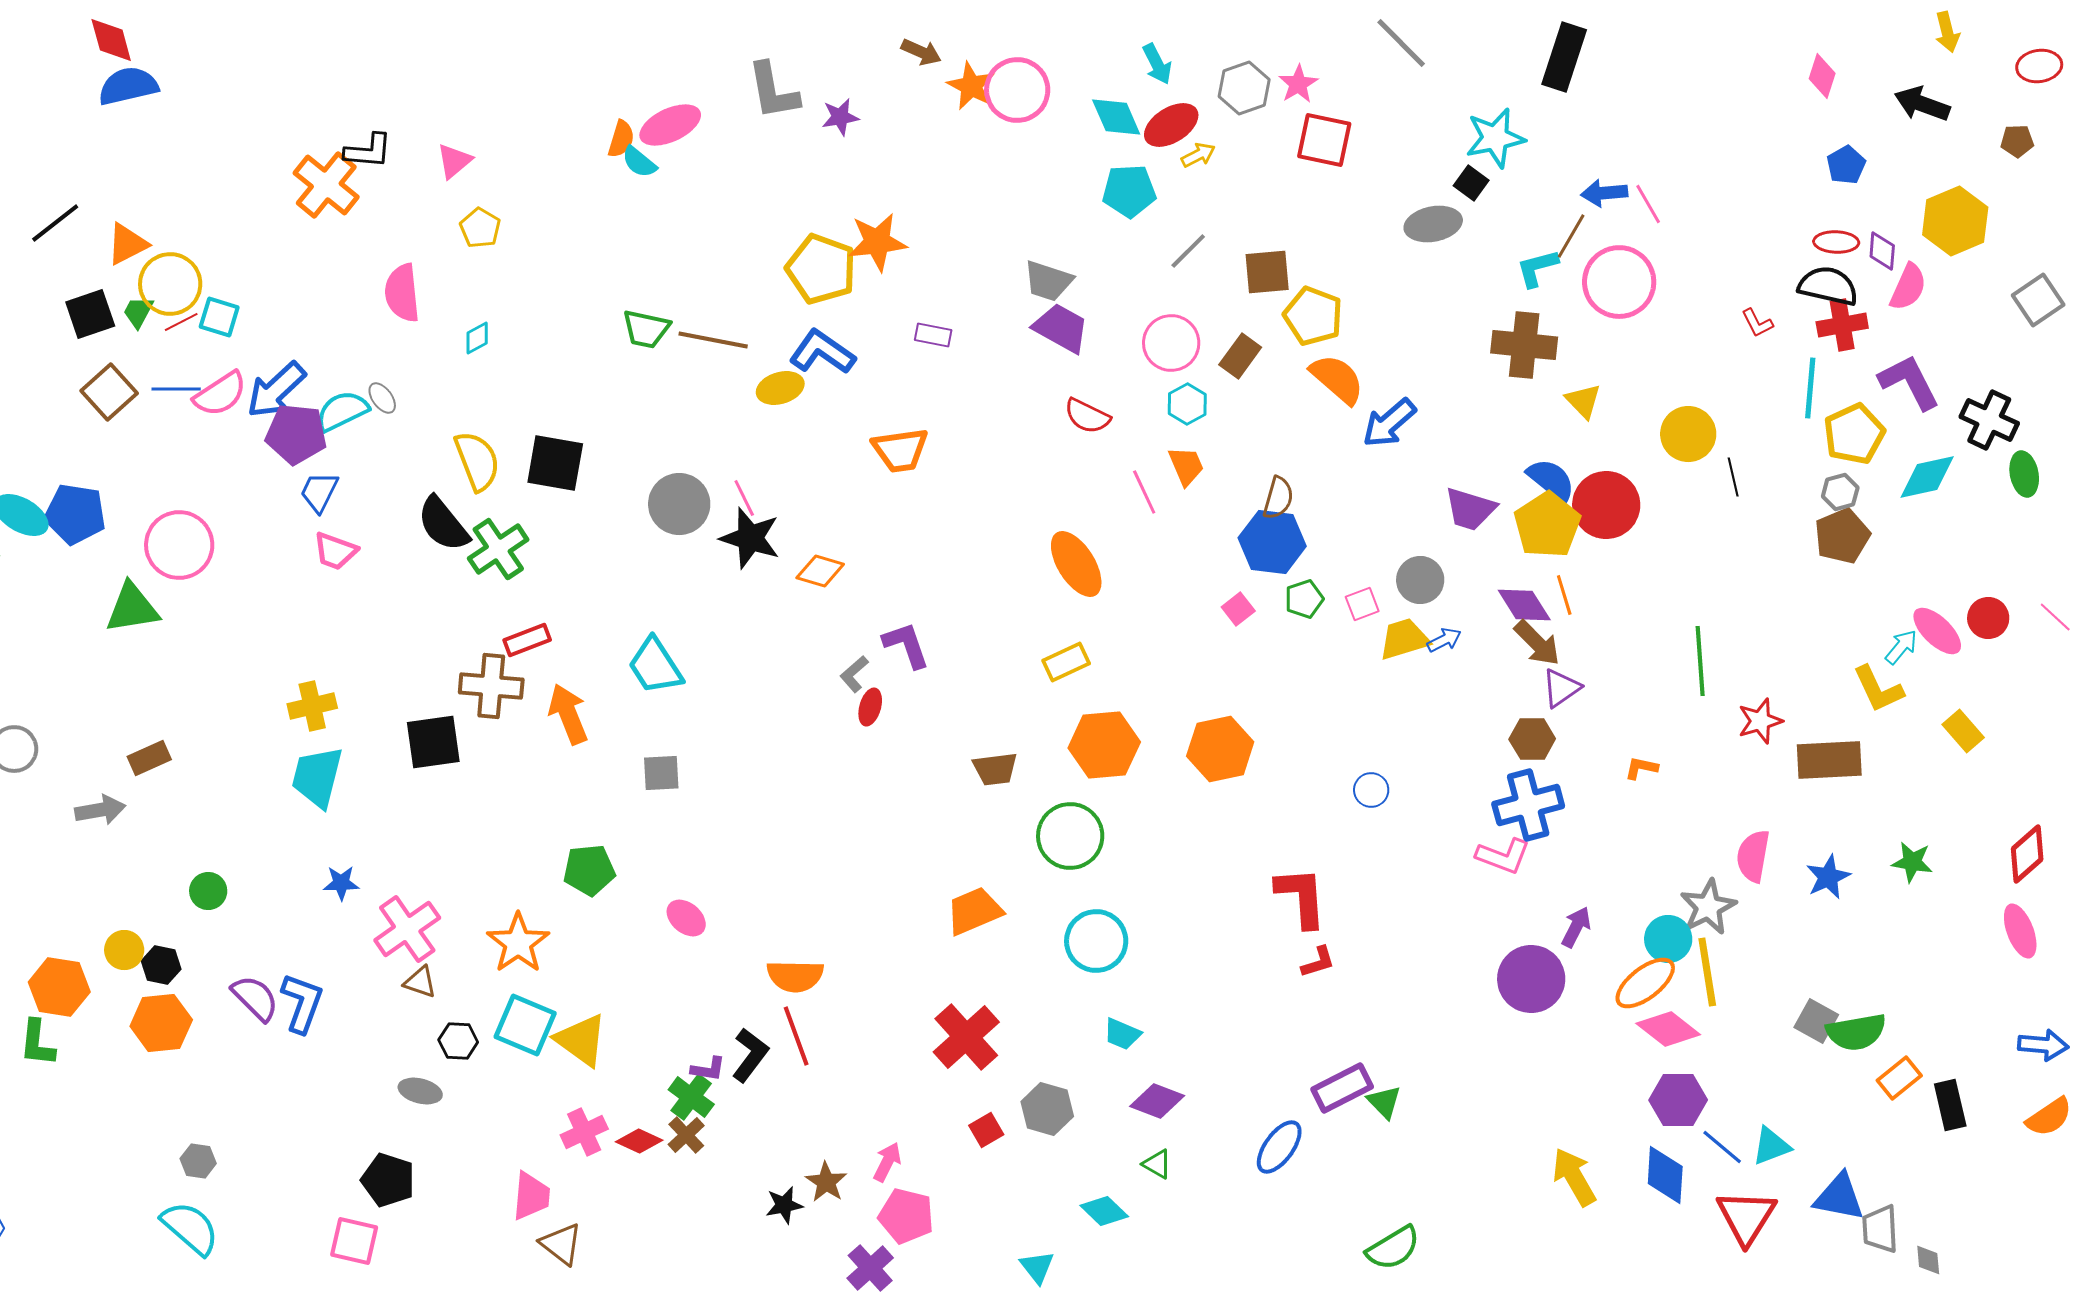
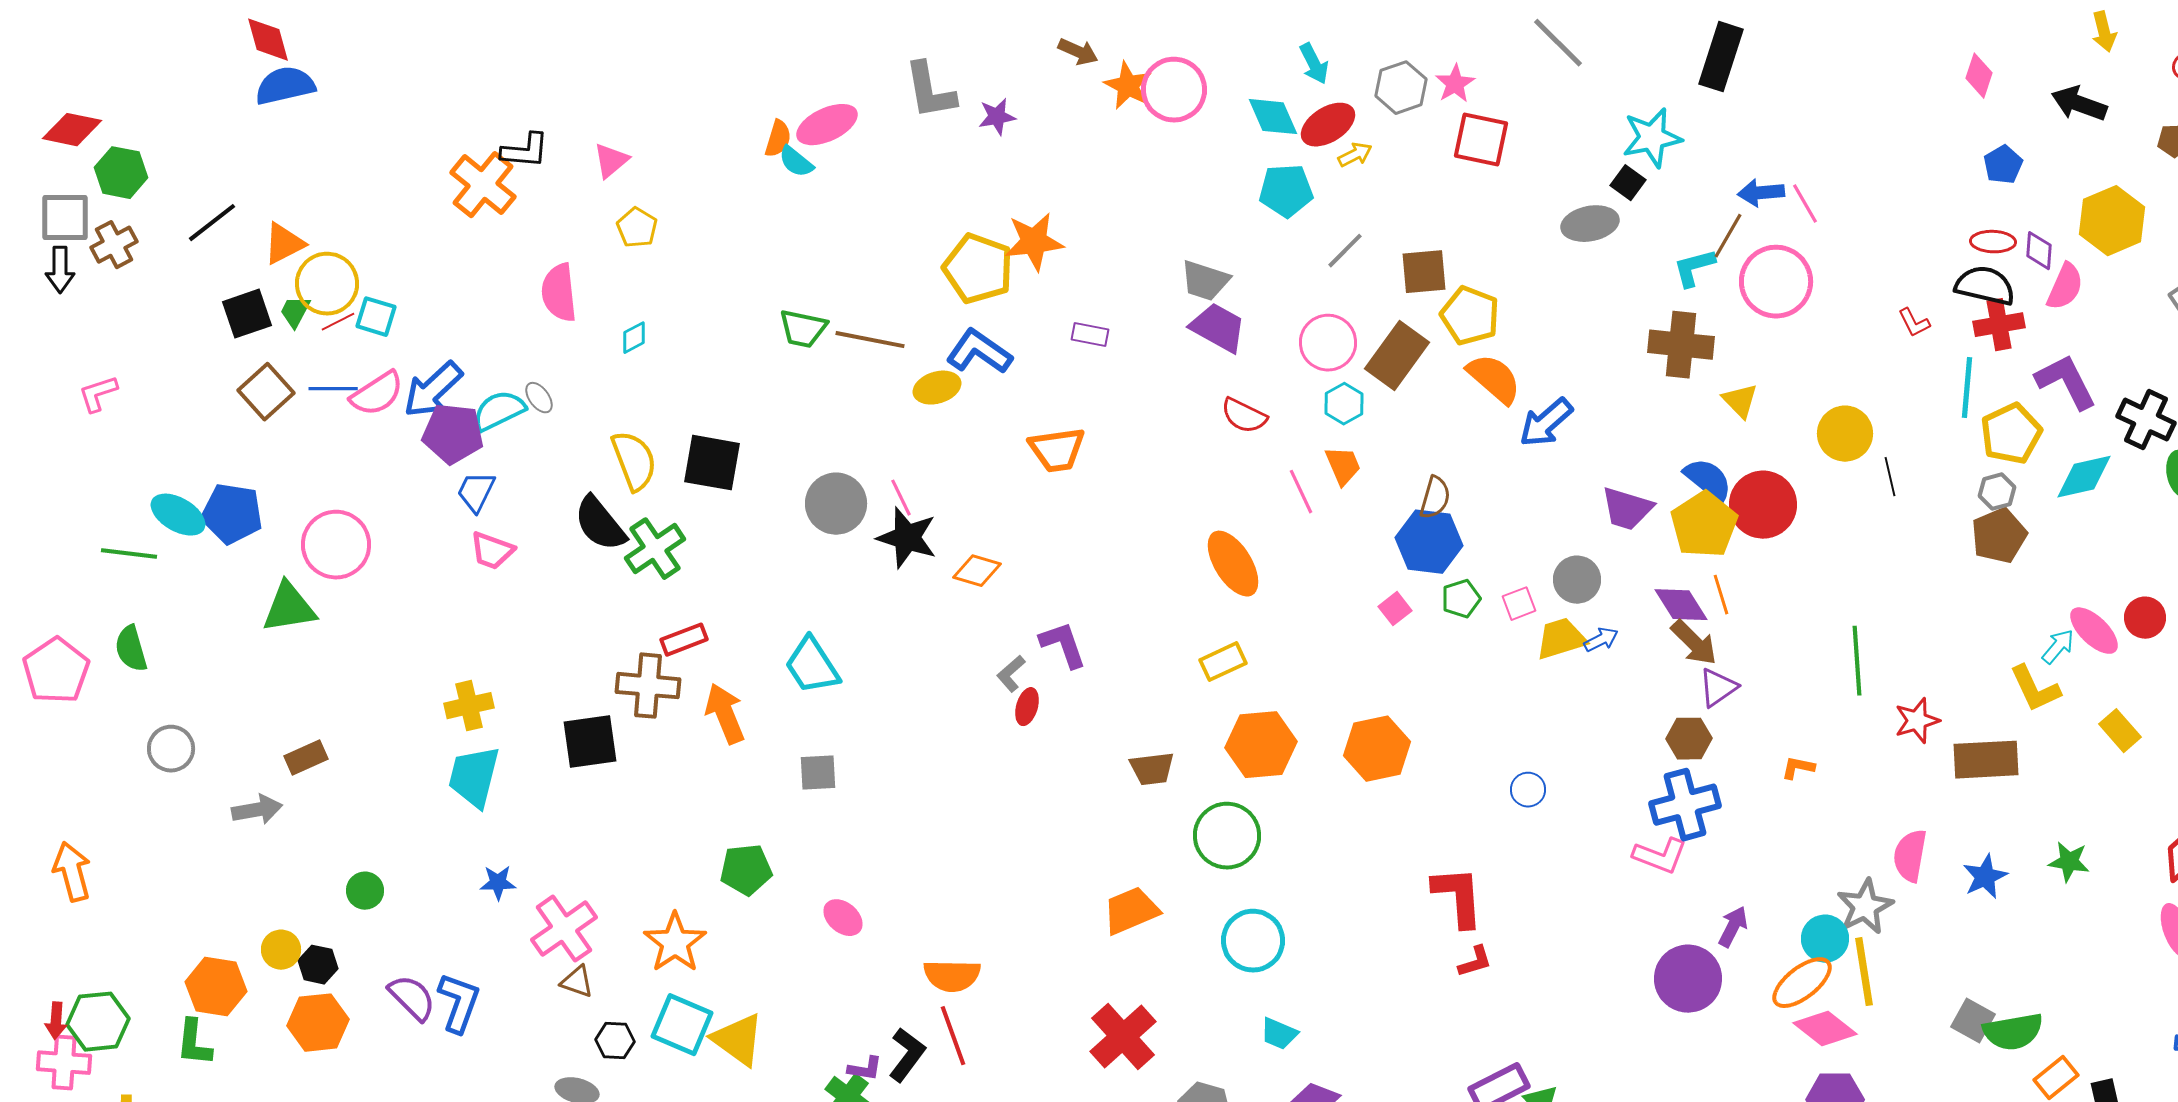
brown rectangle: (1240, 356) -> (1397, 356), size x1.5

